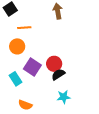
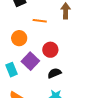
orange line: (24, 28) -> (40, 21), moved
red circle: (54, 64) -> (50, 50), moved

